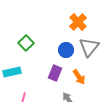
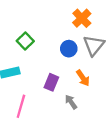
purple rectangle: (55, 73) -> (51, 82), moved

